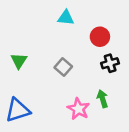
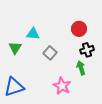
cyan triangle: (66, 18) -> (33, 34), moved
green arrow: (102, 99) -> (81, 68), moved

